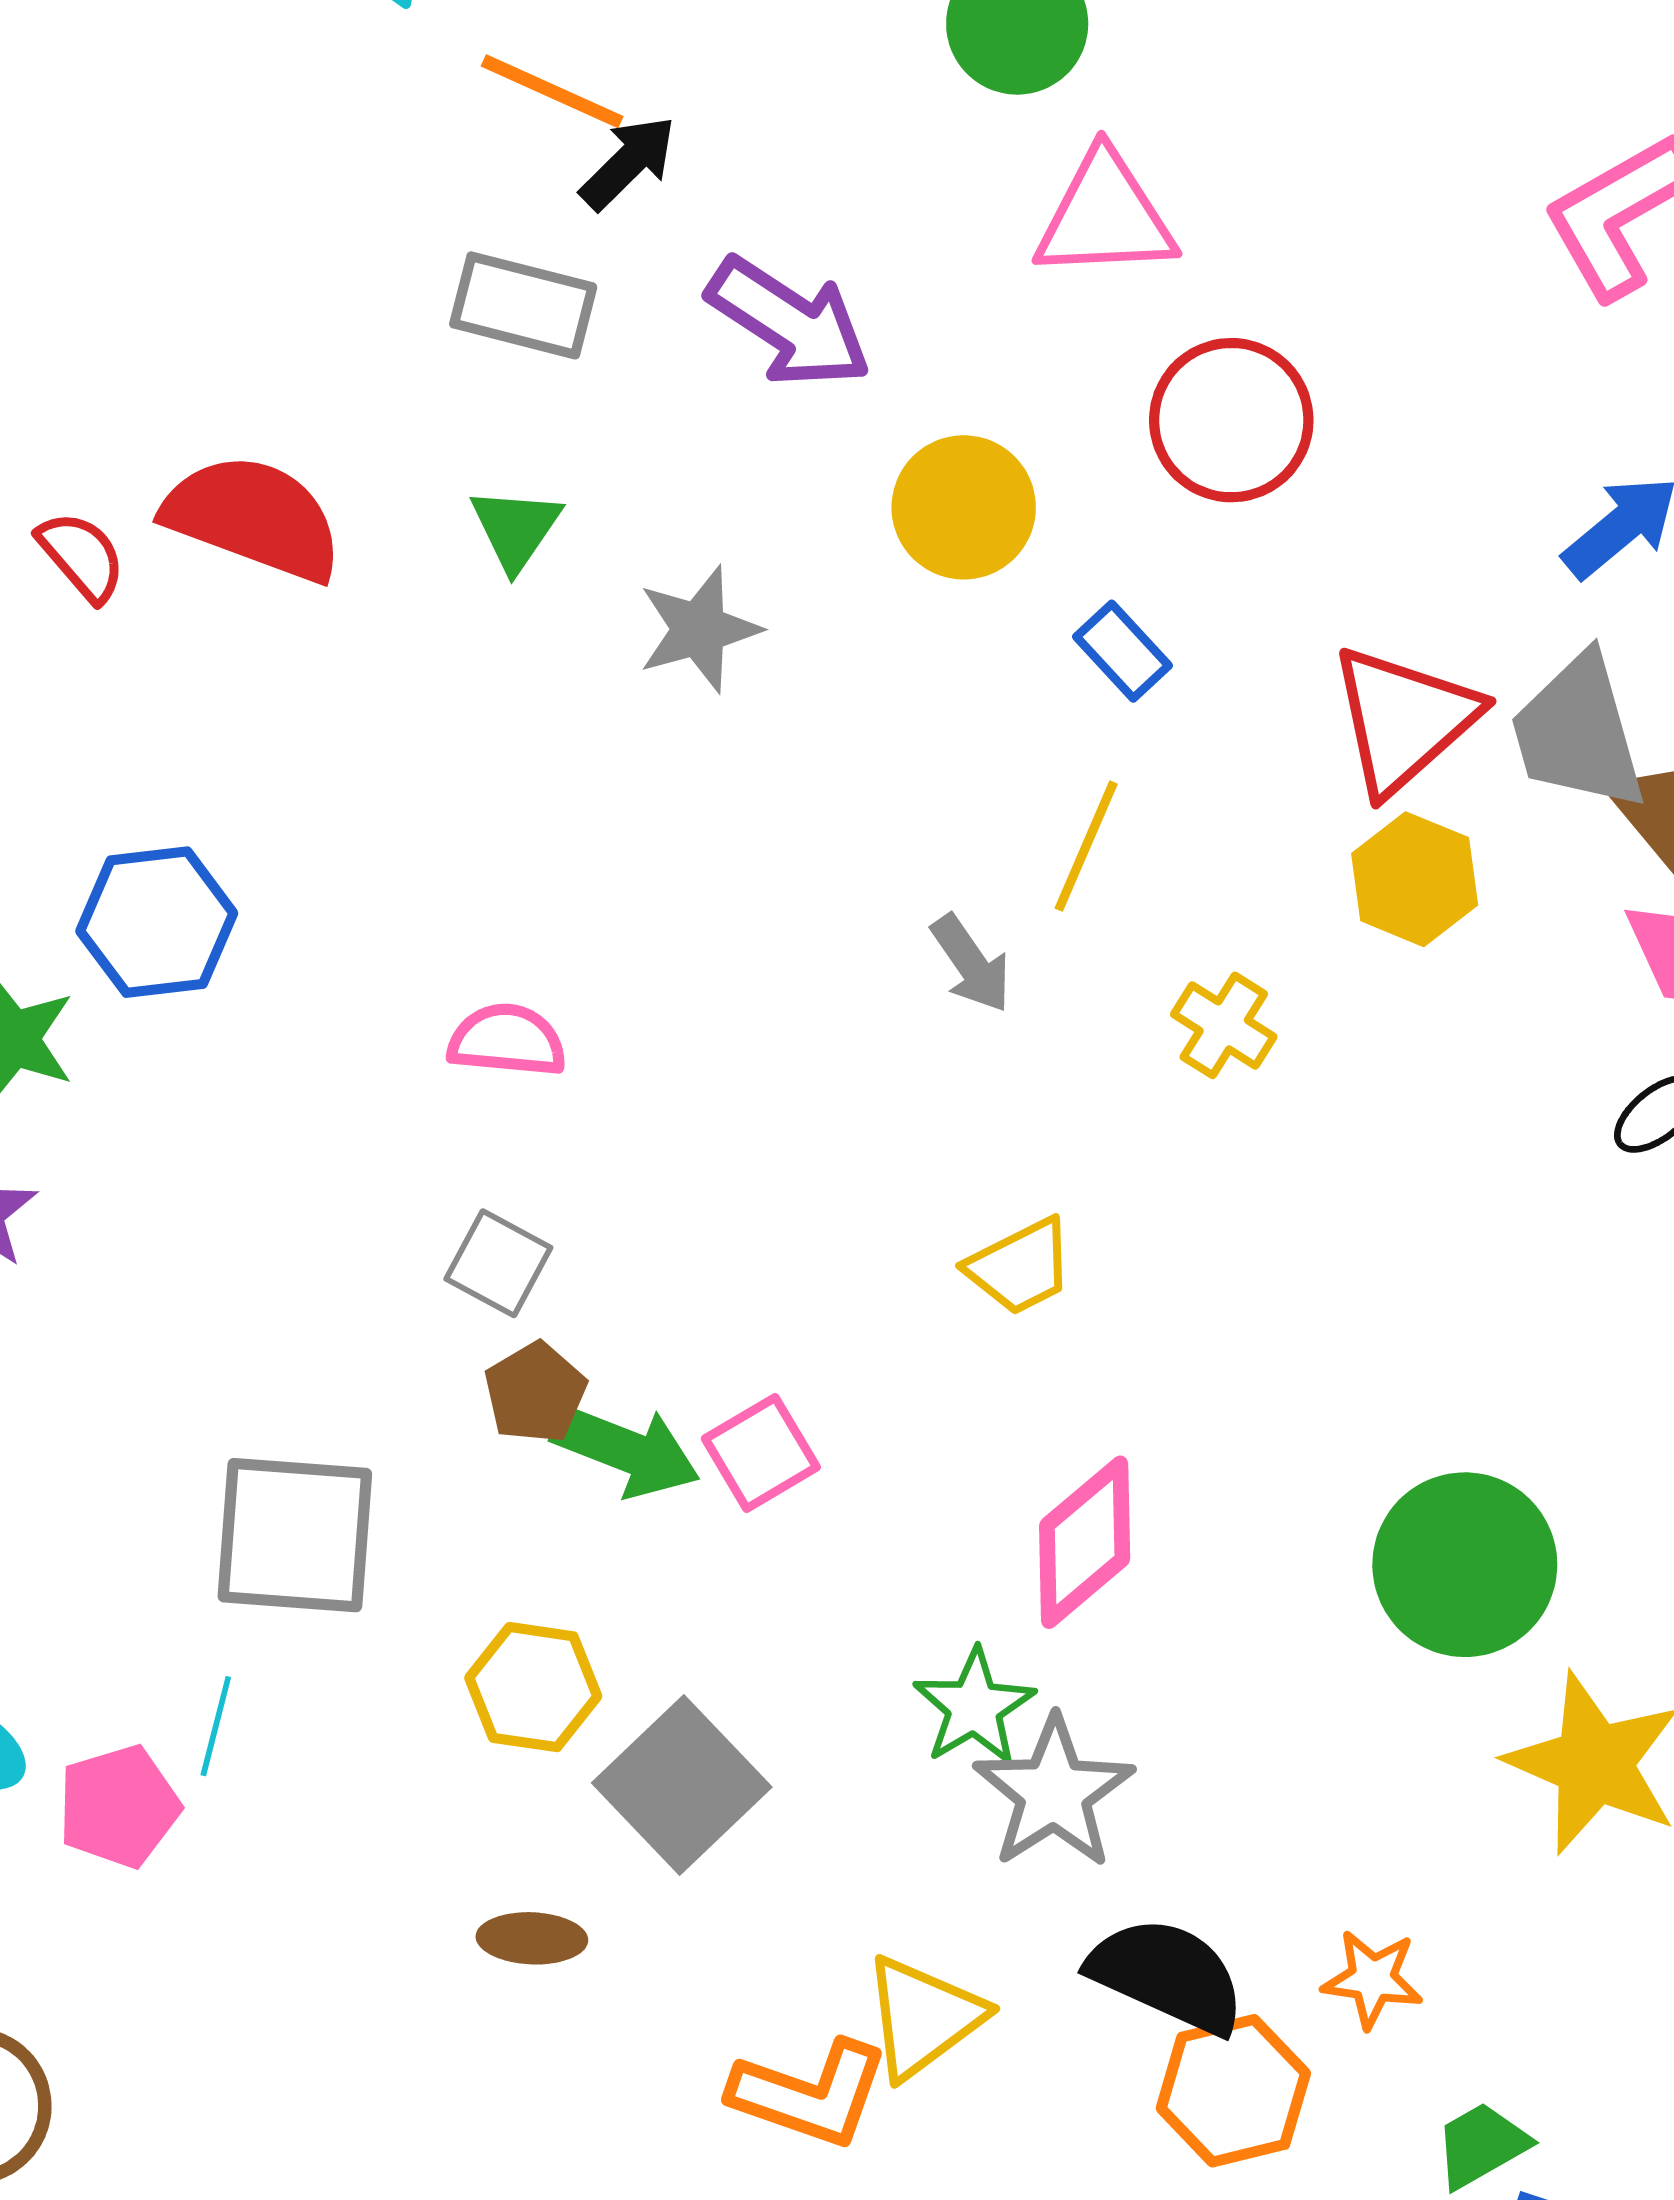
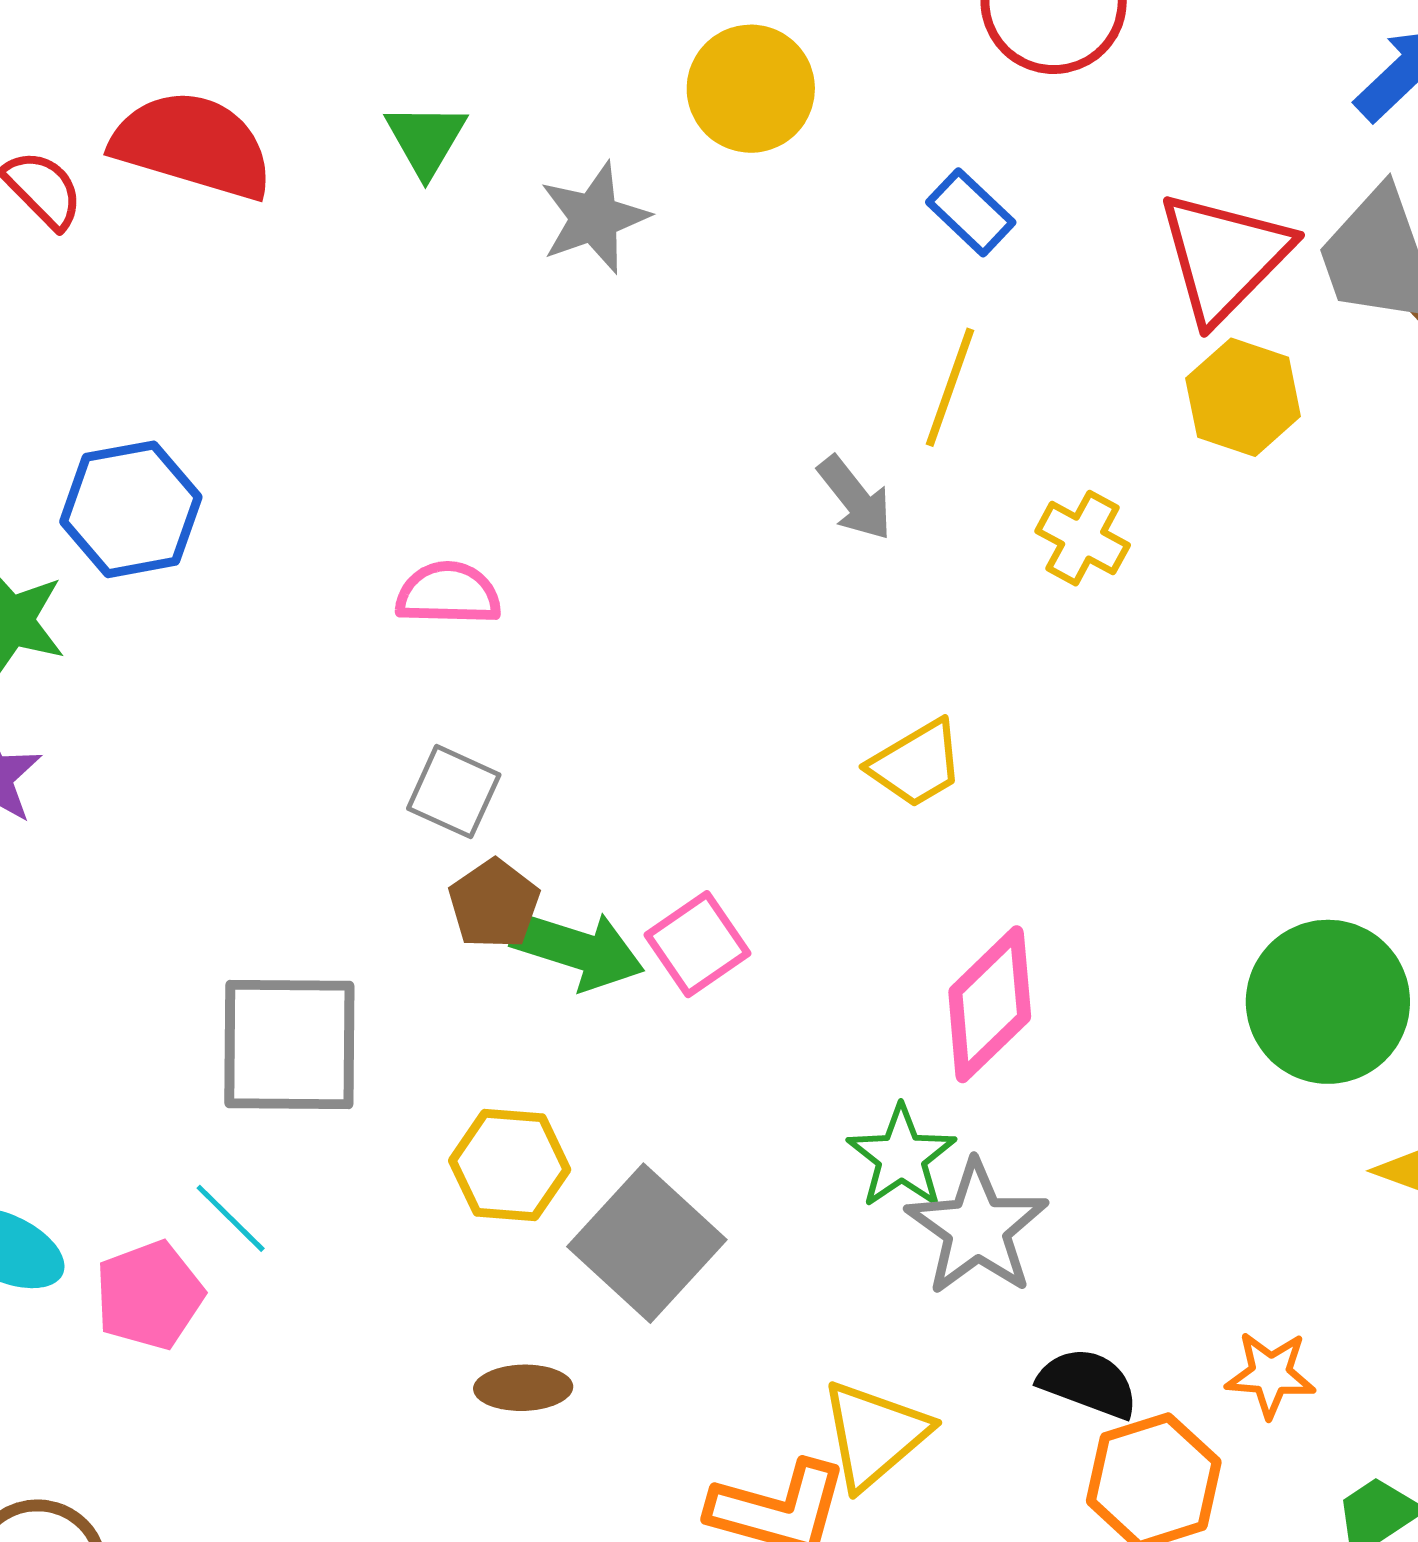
yellow circle: (964, 507) -> (751, 89), moved
cyan line: (216, 1726) -> (231, 1218), turned -56
black semicircle: (1167, 1975) -> (1088, 1383), size x0.7

